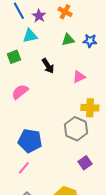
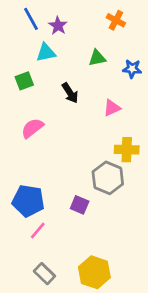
orange cross: (65, 12) -> (116, 20), moved
blue star: (90, 41) -> (132, 69), moved
blue pentagon: (30, 141) -> (28, 201), moved
purple square: (85, 163) -> (80, 205), moved, turned -32

